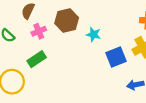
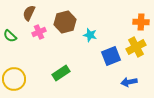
green rectangle: (37, 59) -> (61, 73), moved

